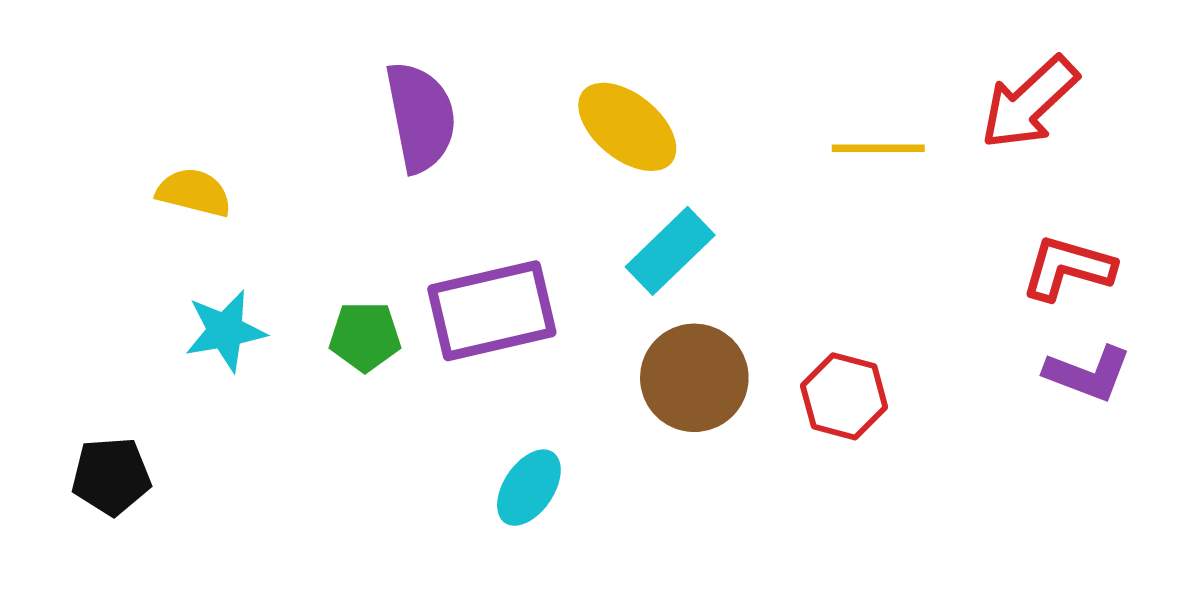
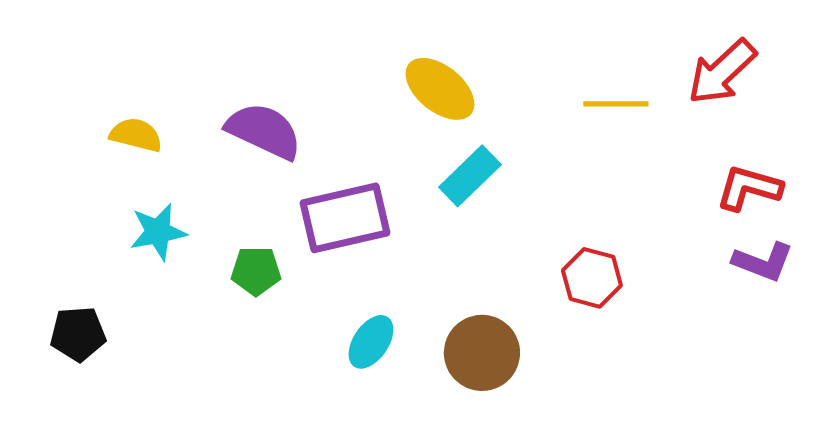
purple semicircle: (421, 117) -> (264, 131), moved, turned -54
green pentagon: (365, 336) -> (256, 271), moved
brown circle: (694, 378) -> (482, 353), moved

